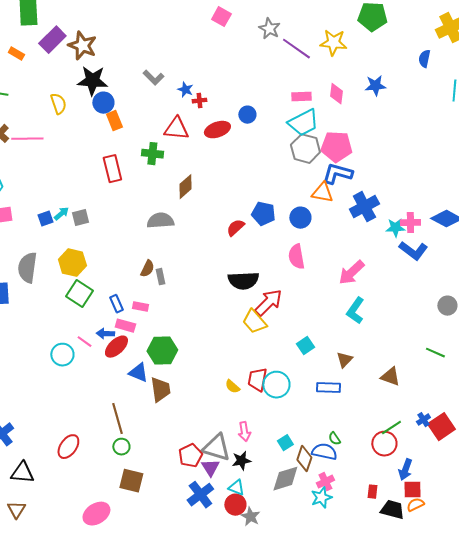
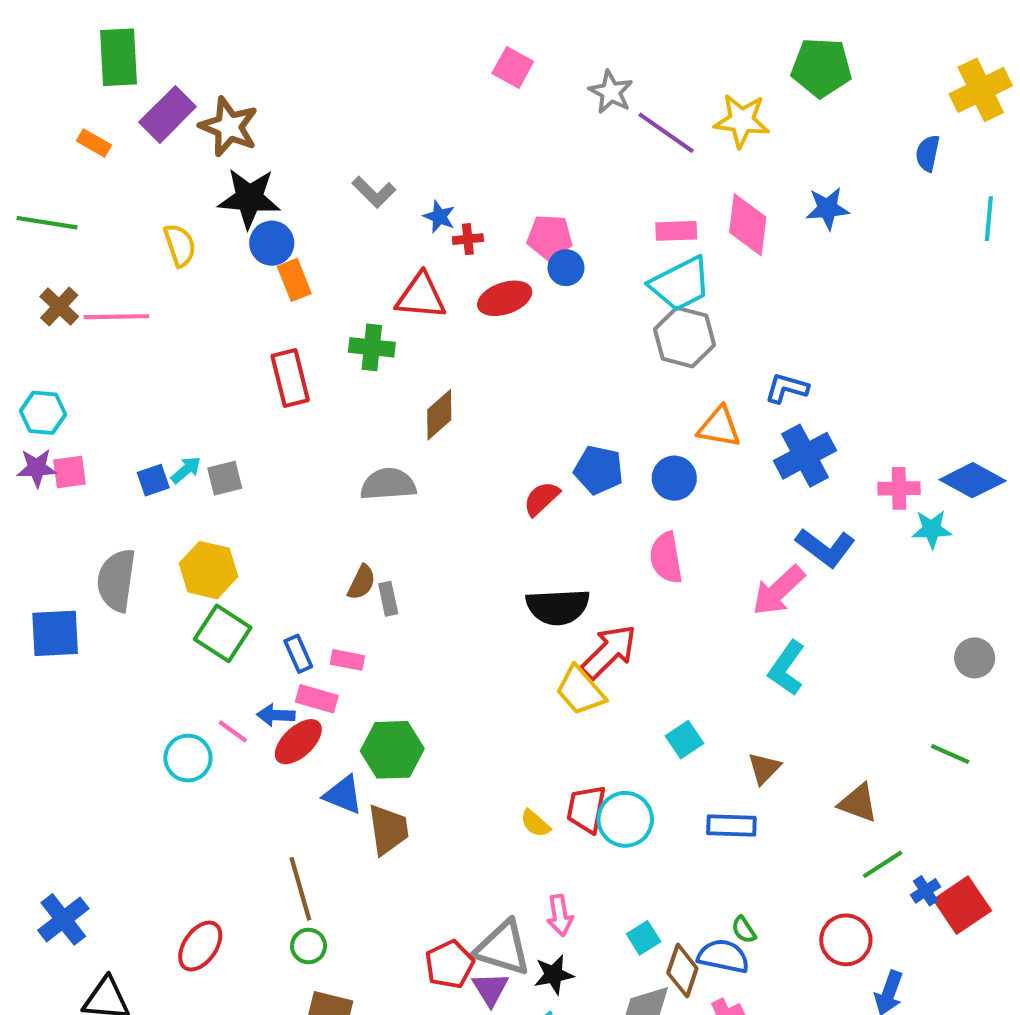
pink diamond: (336, 94) -> (748, 225), size x1.4
pink pentagon: (336, 147) -> (550, 237), moved, size x0.7
blue L-shape: (337, 174) -> (787, 388), moved, size x0.7
cyan star: (395, 228) -> (932, 529), moved
blue L-shape: (413, 251) -> (825, 548), moved
green line: (391, 428) -> (883, 864), moved

